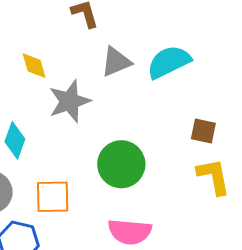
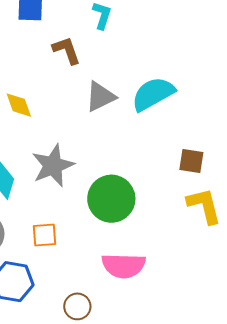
gray star: (69, 101) -> (53, 166), moved
orange square: (53, 197) -> (45, 235), size x0.7

